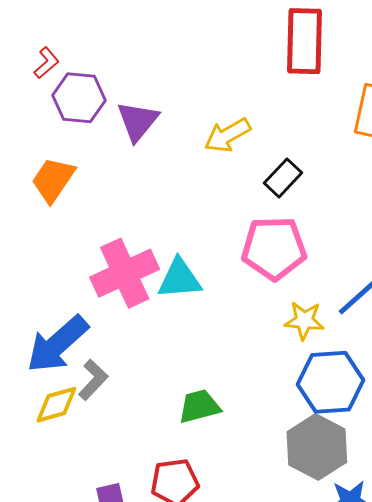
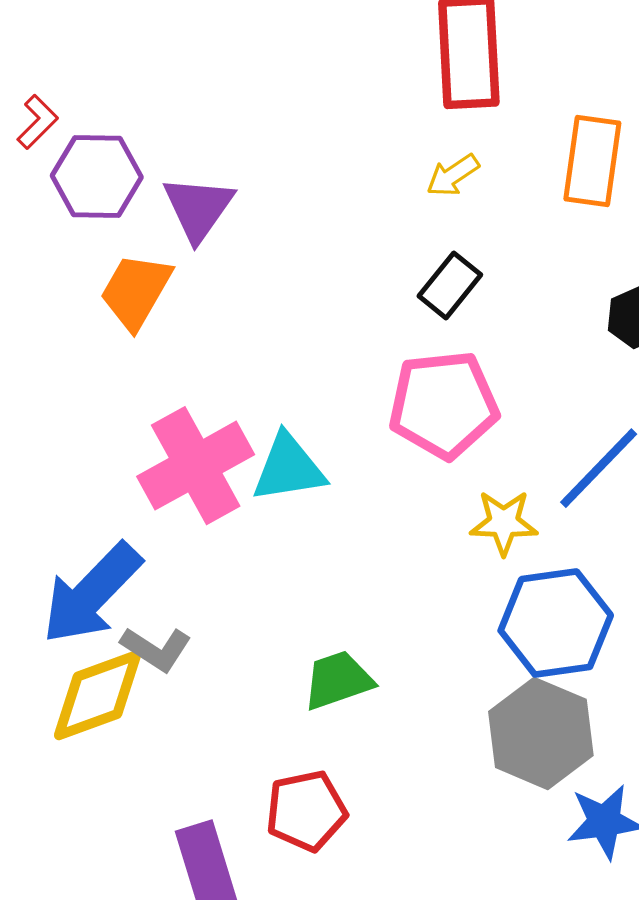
yellow arrow: (227, 135) -> (453, 175), moved, size x0.7
orange trapezoid: (53, 180) -> (136, 291), moved
gray L-shape: (93, 380) -> (156, 649), turned 84
yellow diamond: (56, 405) -> (97, 695), size x1.4

